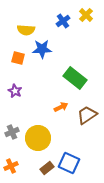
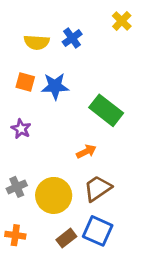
blue cross: (63, 21) -> (72, 38), moved
blue star: (42, 49) -> (55, 86), moved
brown trapezoid: (87, 115) -> (98, 188), moved
orange cross: (11, 166) -> (15, 235), turned 32

